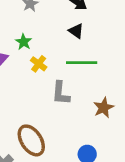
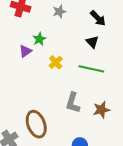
green star: (24, 42) -> (39, 39), moved
gray L-shape: (61, 93) -> (73, 103), moved

